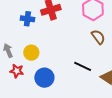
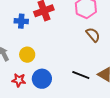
black line: (83, 66) -> (81, 75), moved
red star: (17, 71) -> (19, 80), moved

